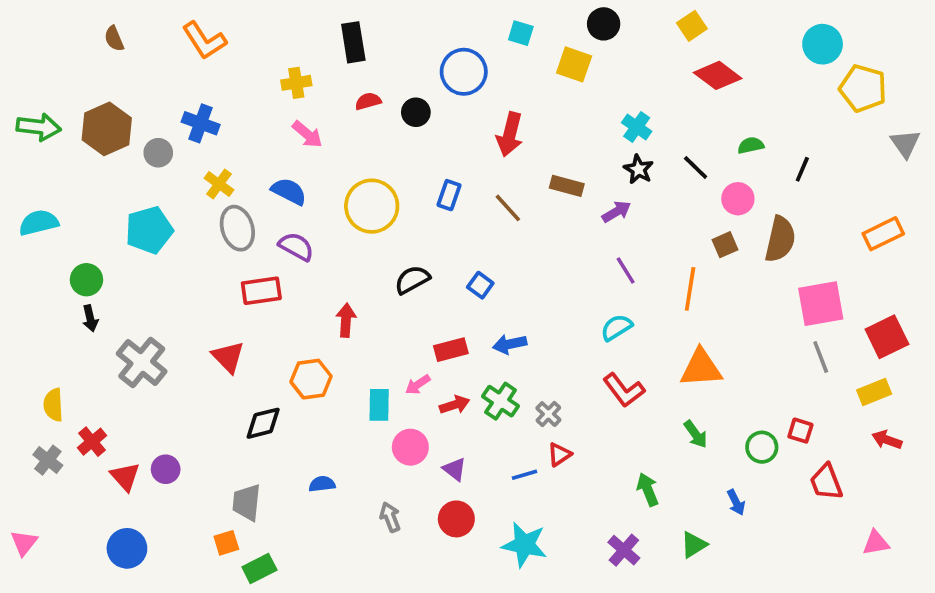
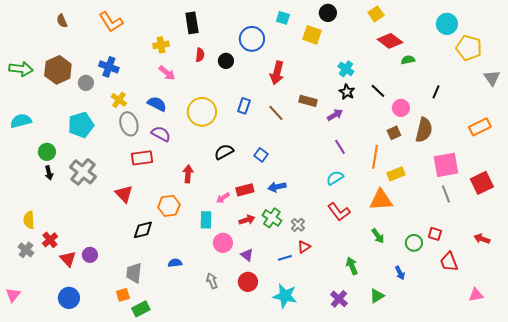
red semicircle: (368, 101) -> (200, 55), turned 112
green semicircle: (751, 145) -> (408, 60), moved
gray cross: (142, 363) -> (83, 172), moved
pink arrow: (418, 385) -> (223, 198), moved
yellow rectangle: (874, 392) -> (396, 174), moved

